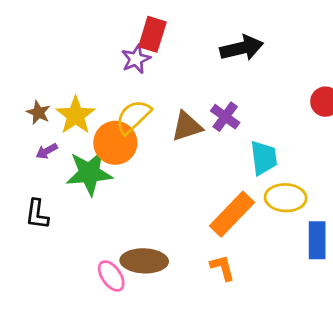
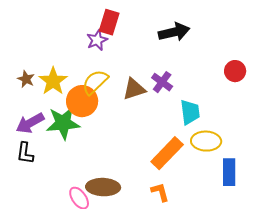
purple arrow: (47, 151) -> (30, 123), moved, size x1.8

